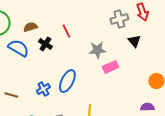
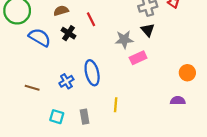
brown semicircle: (30, 27) -> (61, 11), moved
black triangle: (134, 41) -> (148, 30), moved
blue ellipse: (67, 81) -> (92, 73), turned -40

